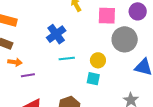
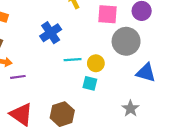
cyan line: (67, 58) -> (73, 60), moved

